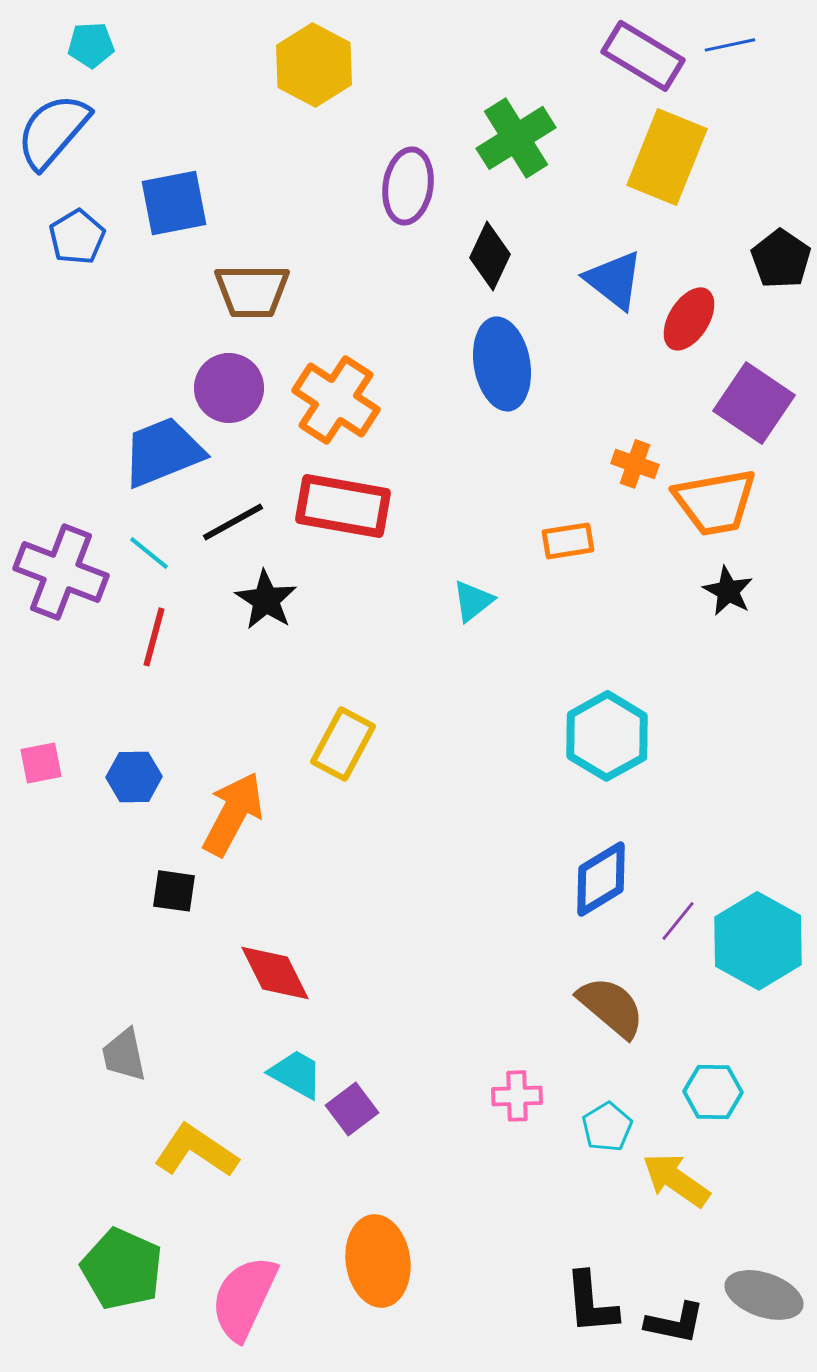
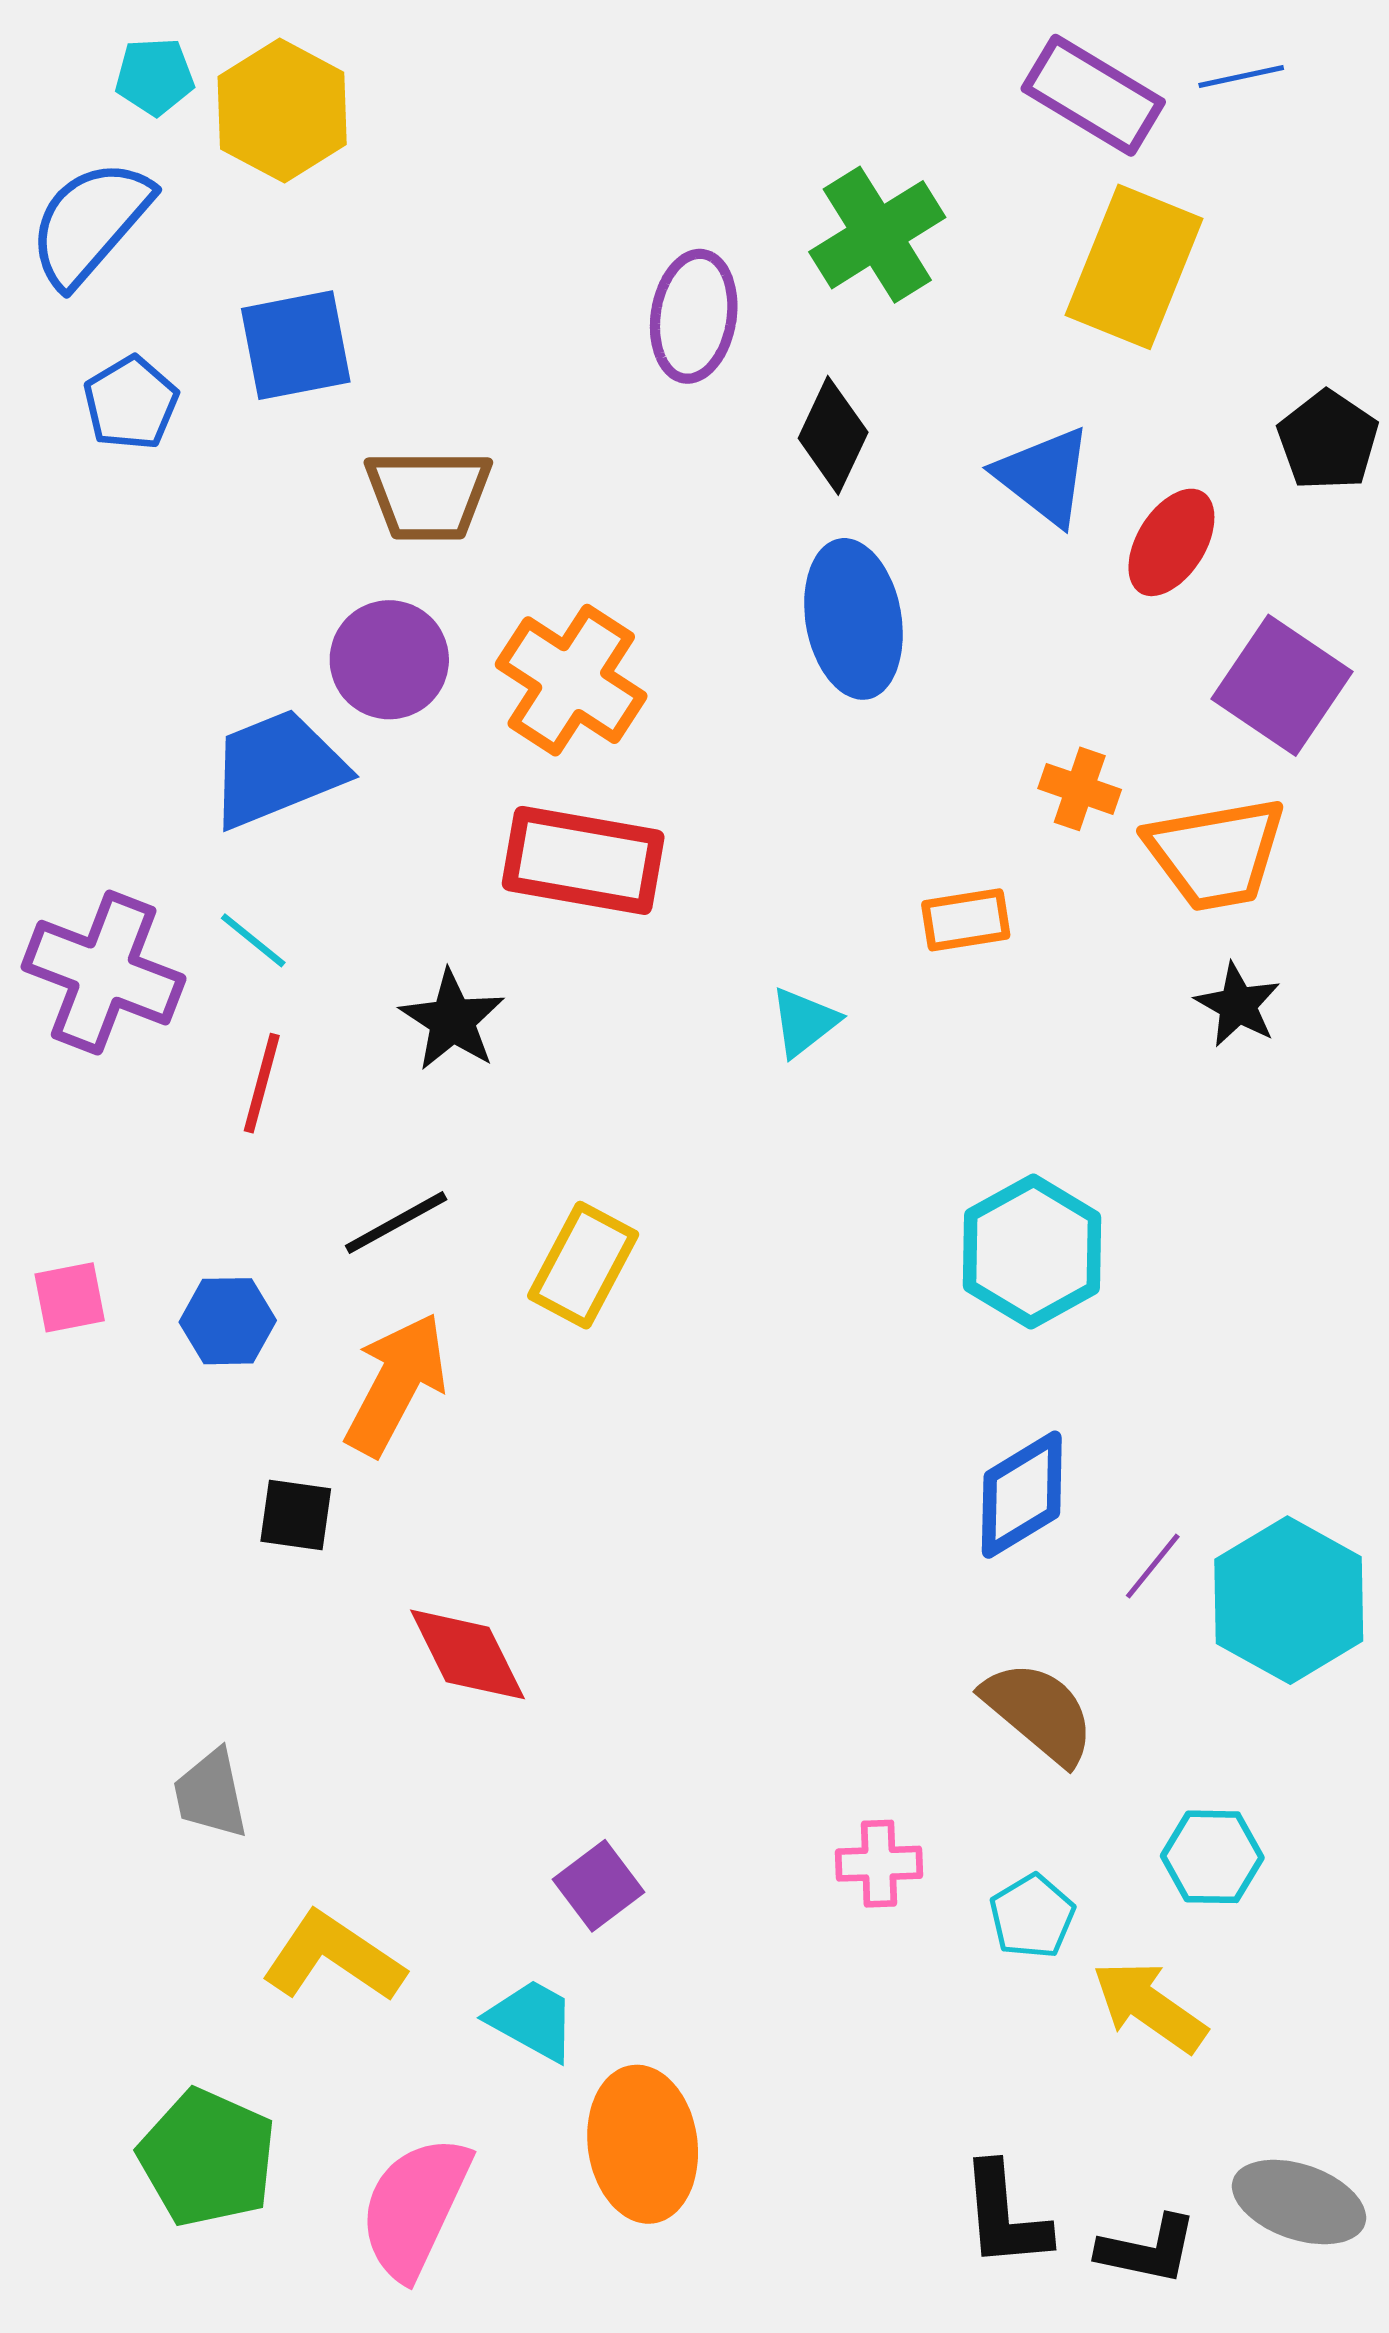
yellow hexagon: (314, 65) -> (282, 111), moved
black line: (233, 522) -> (396, 1223), moved
cyan trapezoid: (296, 1074) -> (532, 2020), moved

